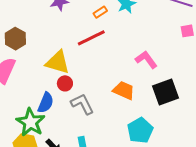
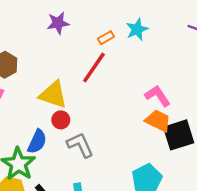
red line: (91, 38) -> (94, 68), turned -32
orange trapezoid: (124, 90) -> (158, 121), moved

